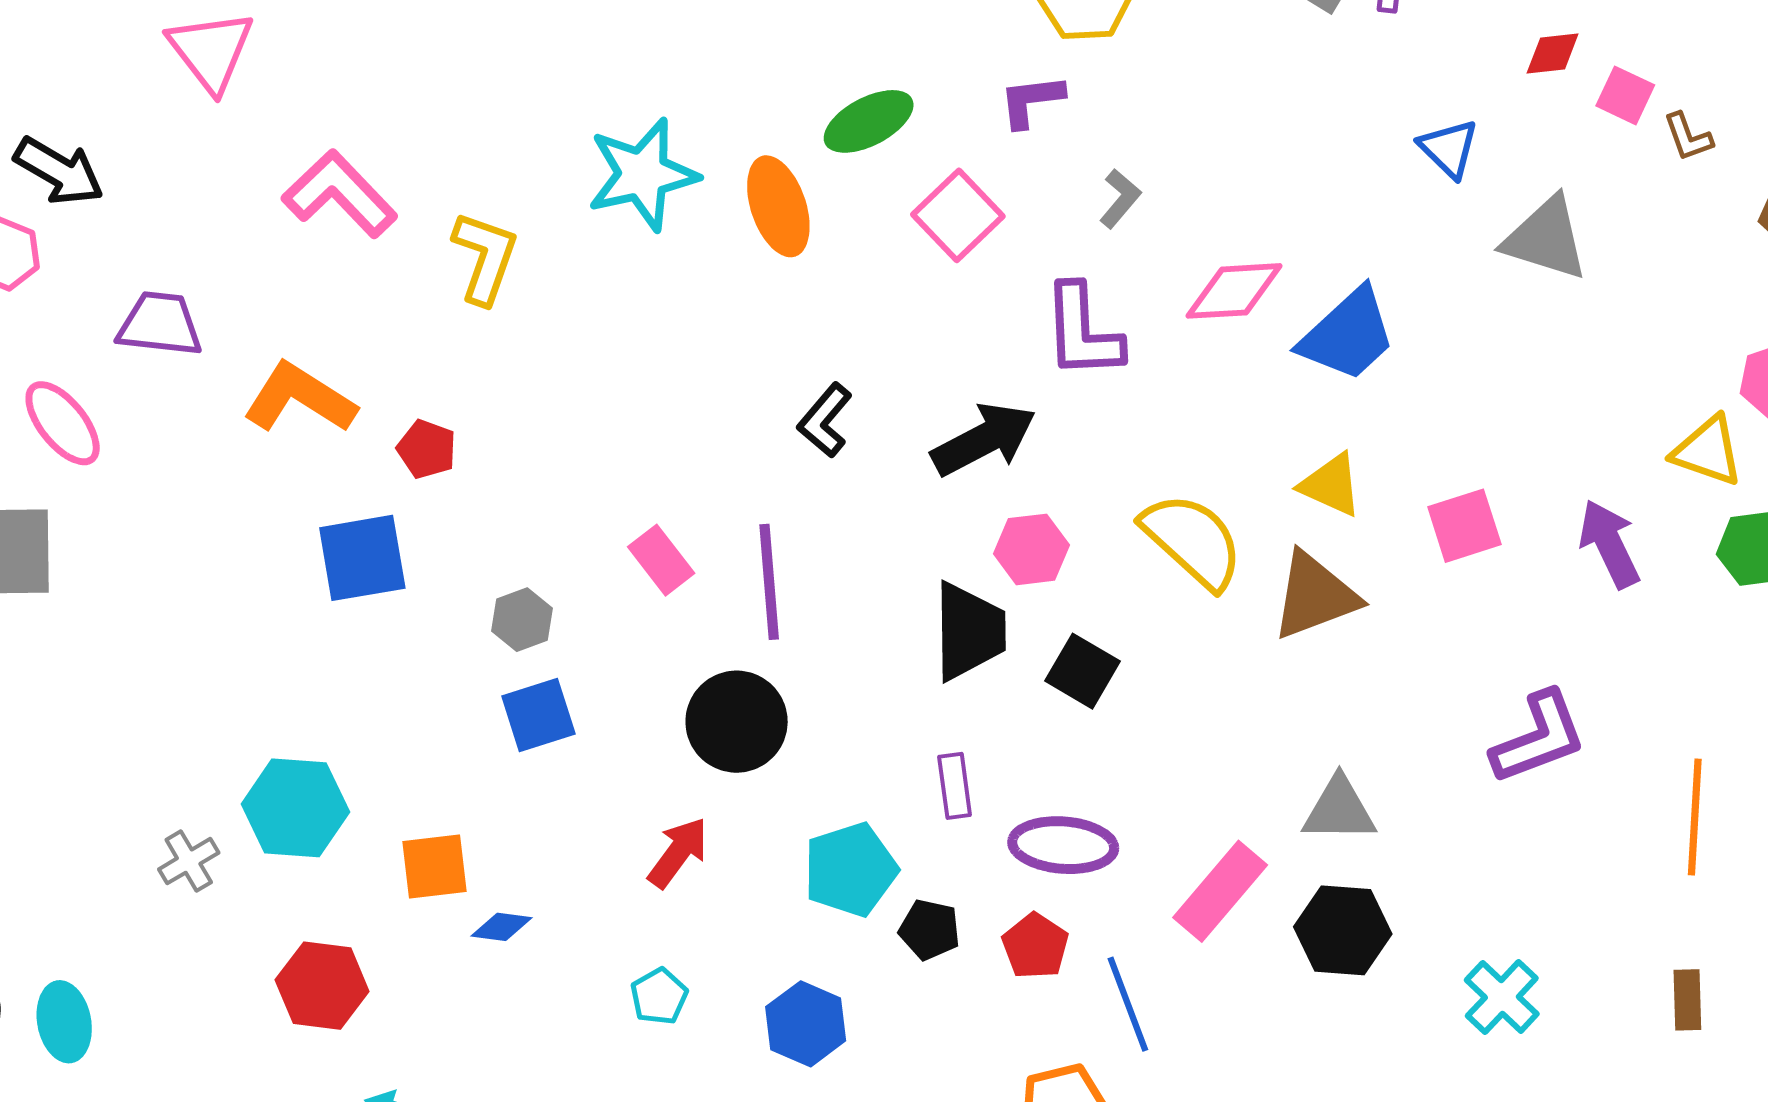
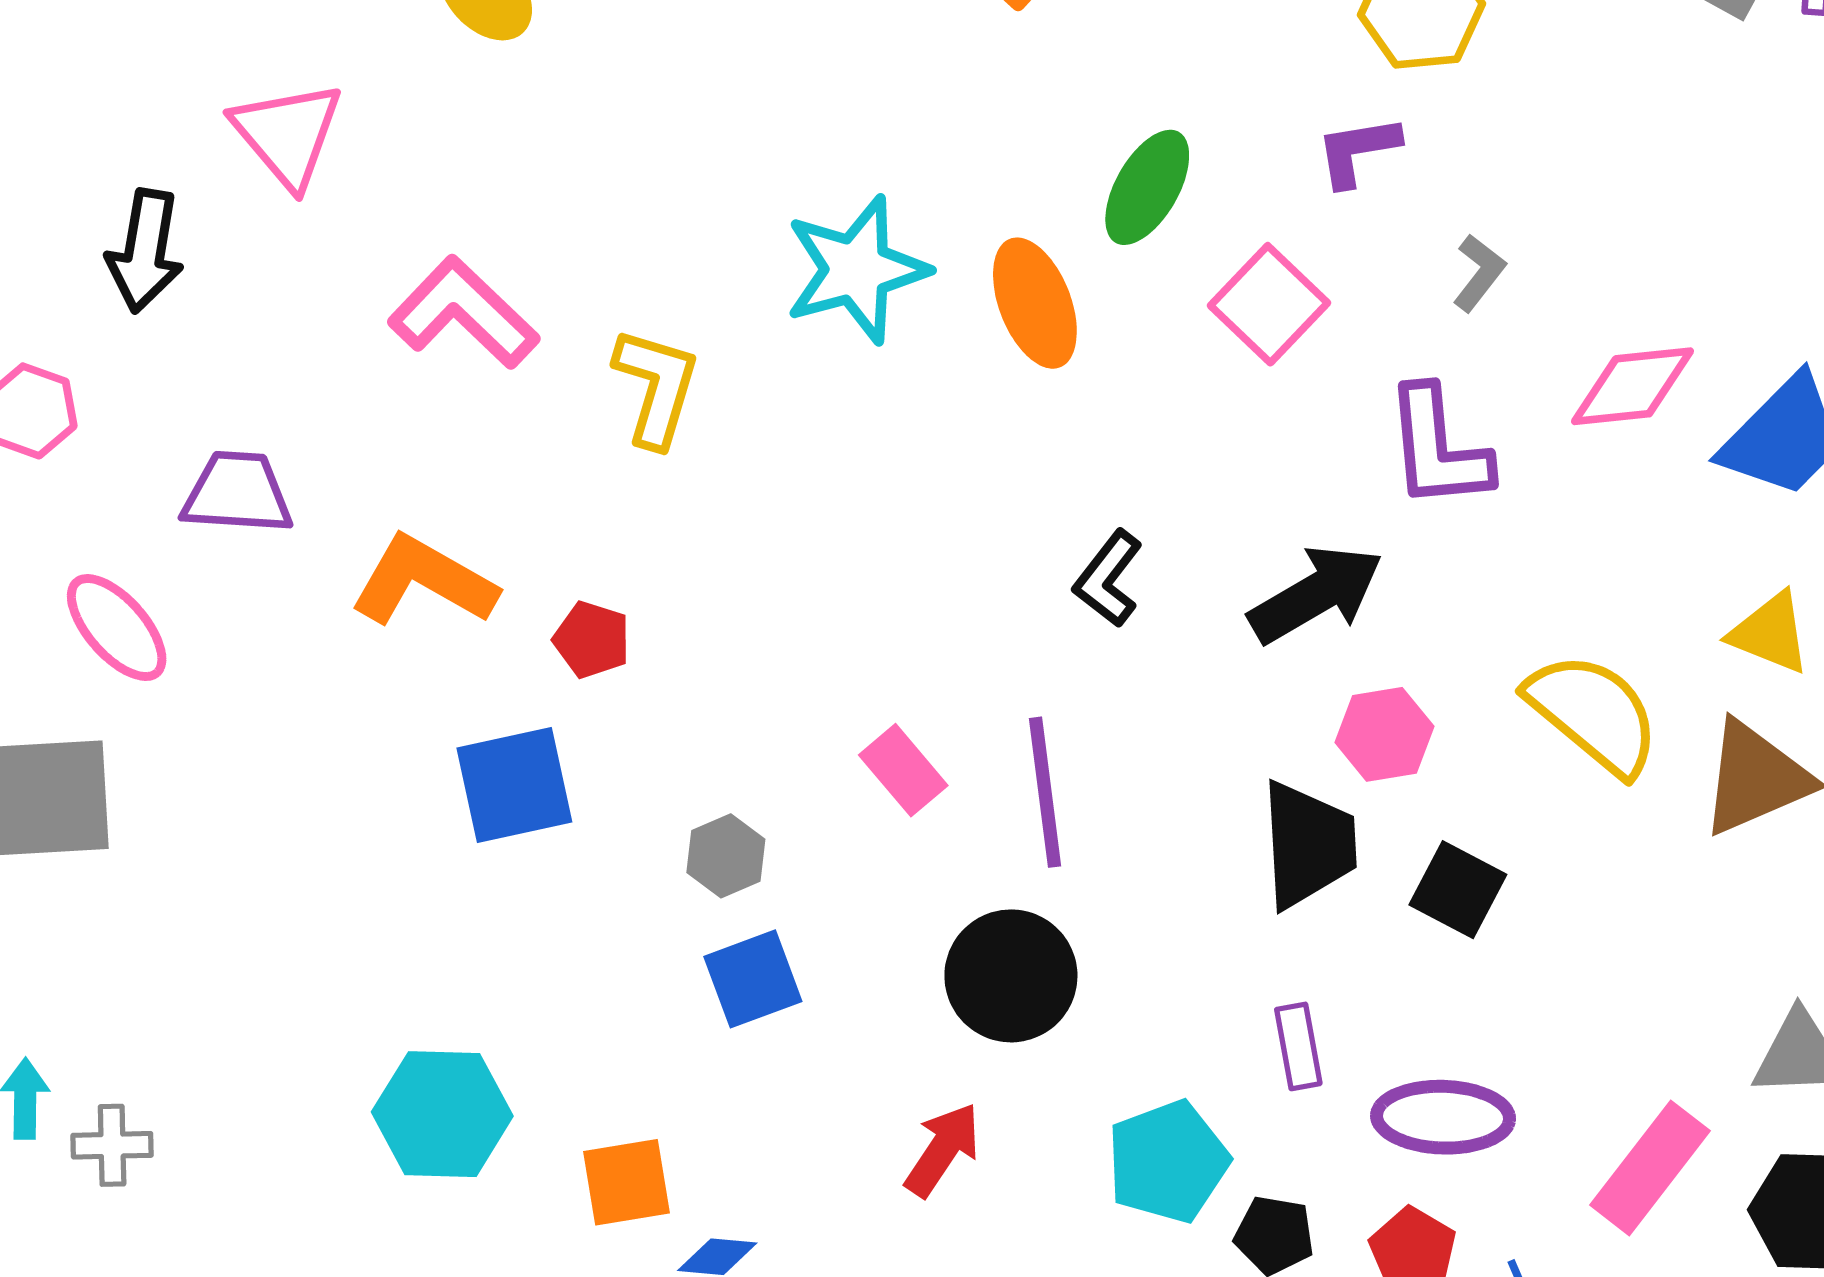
green ellipse: (869, 121) -> (1147, 187), turned -30
black arrow: (59, 171) -> (145, 251), moved, turned 72
gray cross: (189, 861) -> (112, 1145), moved, turned 32

